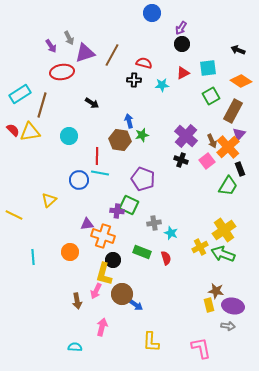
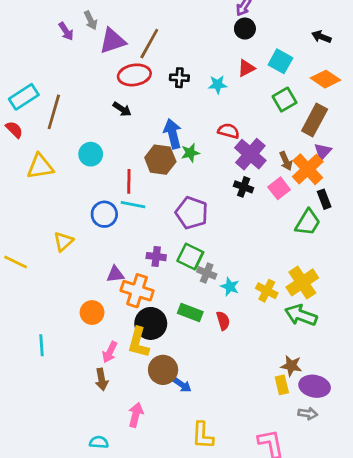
red semicircle: (144, 63) -> (229, 131), moved
cyan square: (208, 68) -> (280, 61), turned 36
red ellipse: (62, 72) -> (134, 75), moved
blue arrow: (129, 121) -> (173, 134), size x1.5
red semicircle: (13, 130) -> (14, 130), moved
yellow triangle: (30, 132) -> (40, 166), moved
green square: (129, 205) -> (190, 257), moved
gray cross: (154, 223) -> (207, 273), turned 32
yellow cross: (200, 247) -> (267, 291), moved, turned -35
cyan line: (33, 257) -> (42, 345), moved
black circle: (113, 260) -> (151, 323), size x1.5
pink arrow: (96, 291) -> (110, 352), moved

